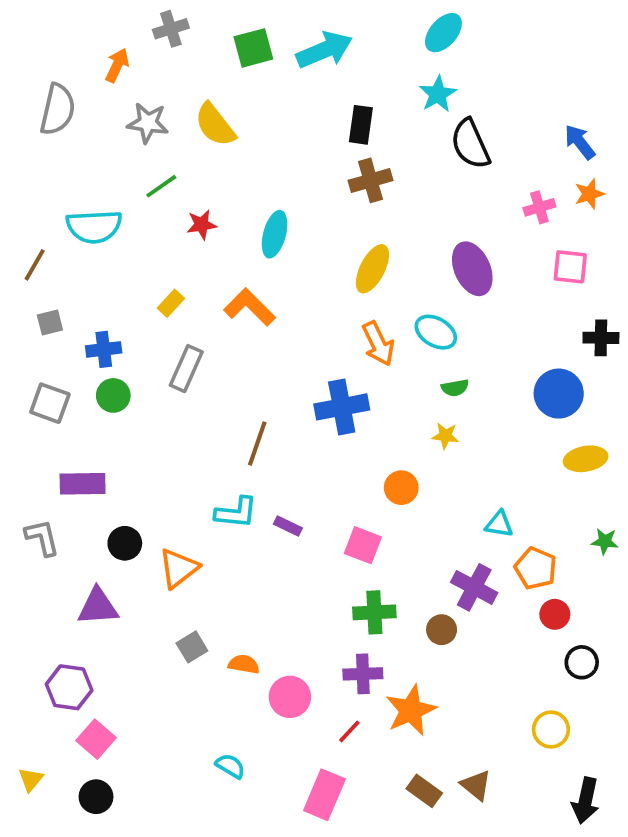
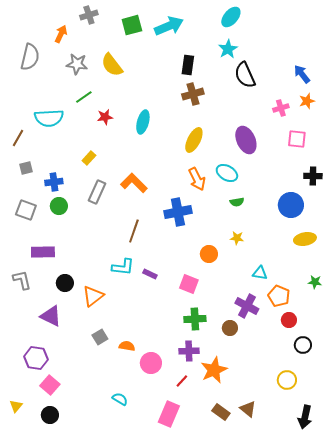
orange L-shape: (250, 307) -> (134, 183), moved
yellow star: (445, 436) -> (237, 238), moved
purple triangle: (98, 607) -> (51, 316), turned 30

